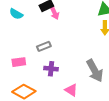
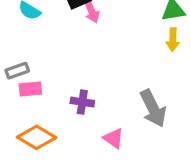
gray rectangle: (44, 46) -> (17, 71), moved

